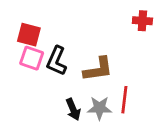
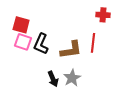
red line: (124, 100) -> (93, 43), moved
gray star: (99, 108) -> (72, 78), turned -30

